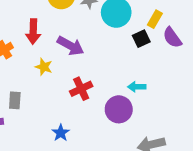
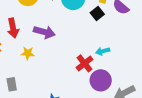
red cross: (81, 89) -> (84, 63), moved
purple circle: (119, 109) -> (101, 80), moved

